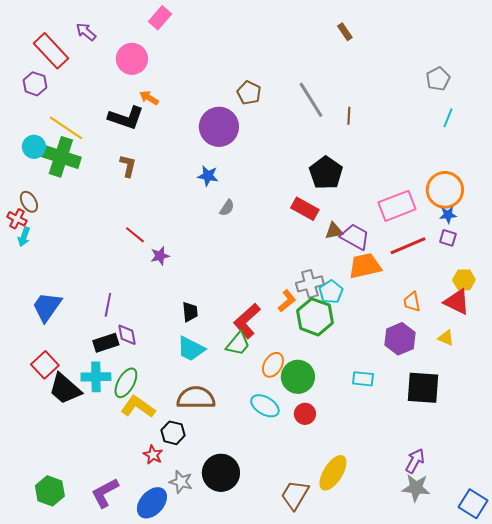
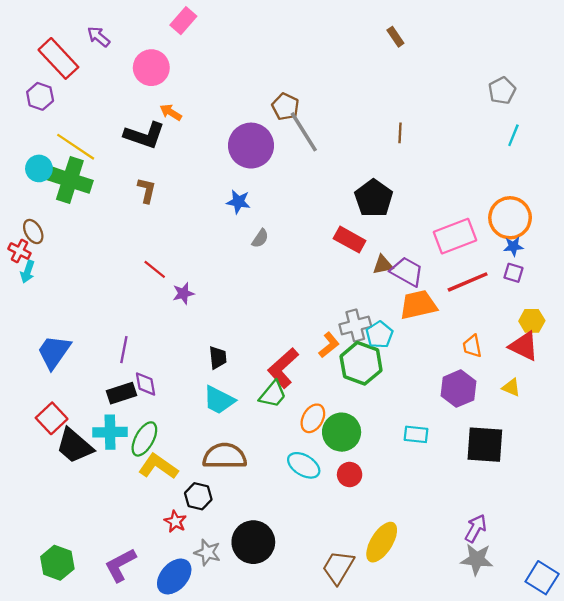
gray line: (311, 100) -> (304, 132), moved

